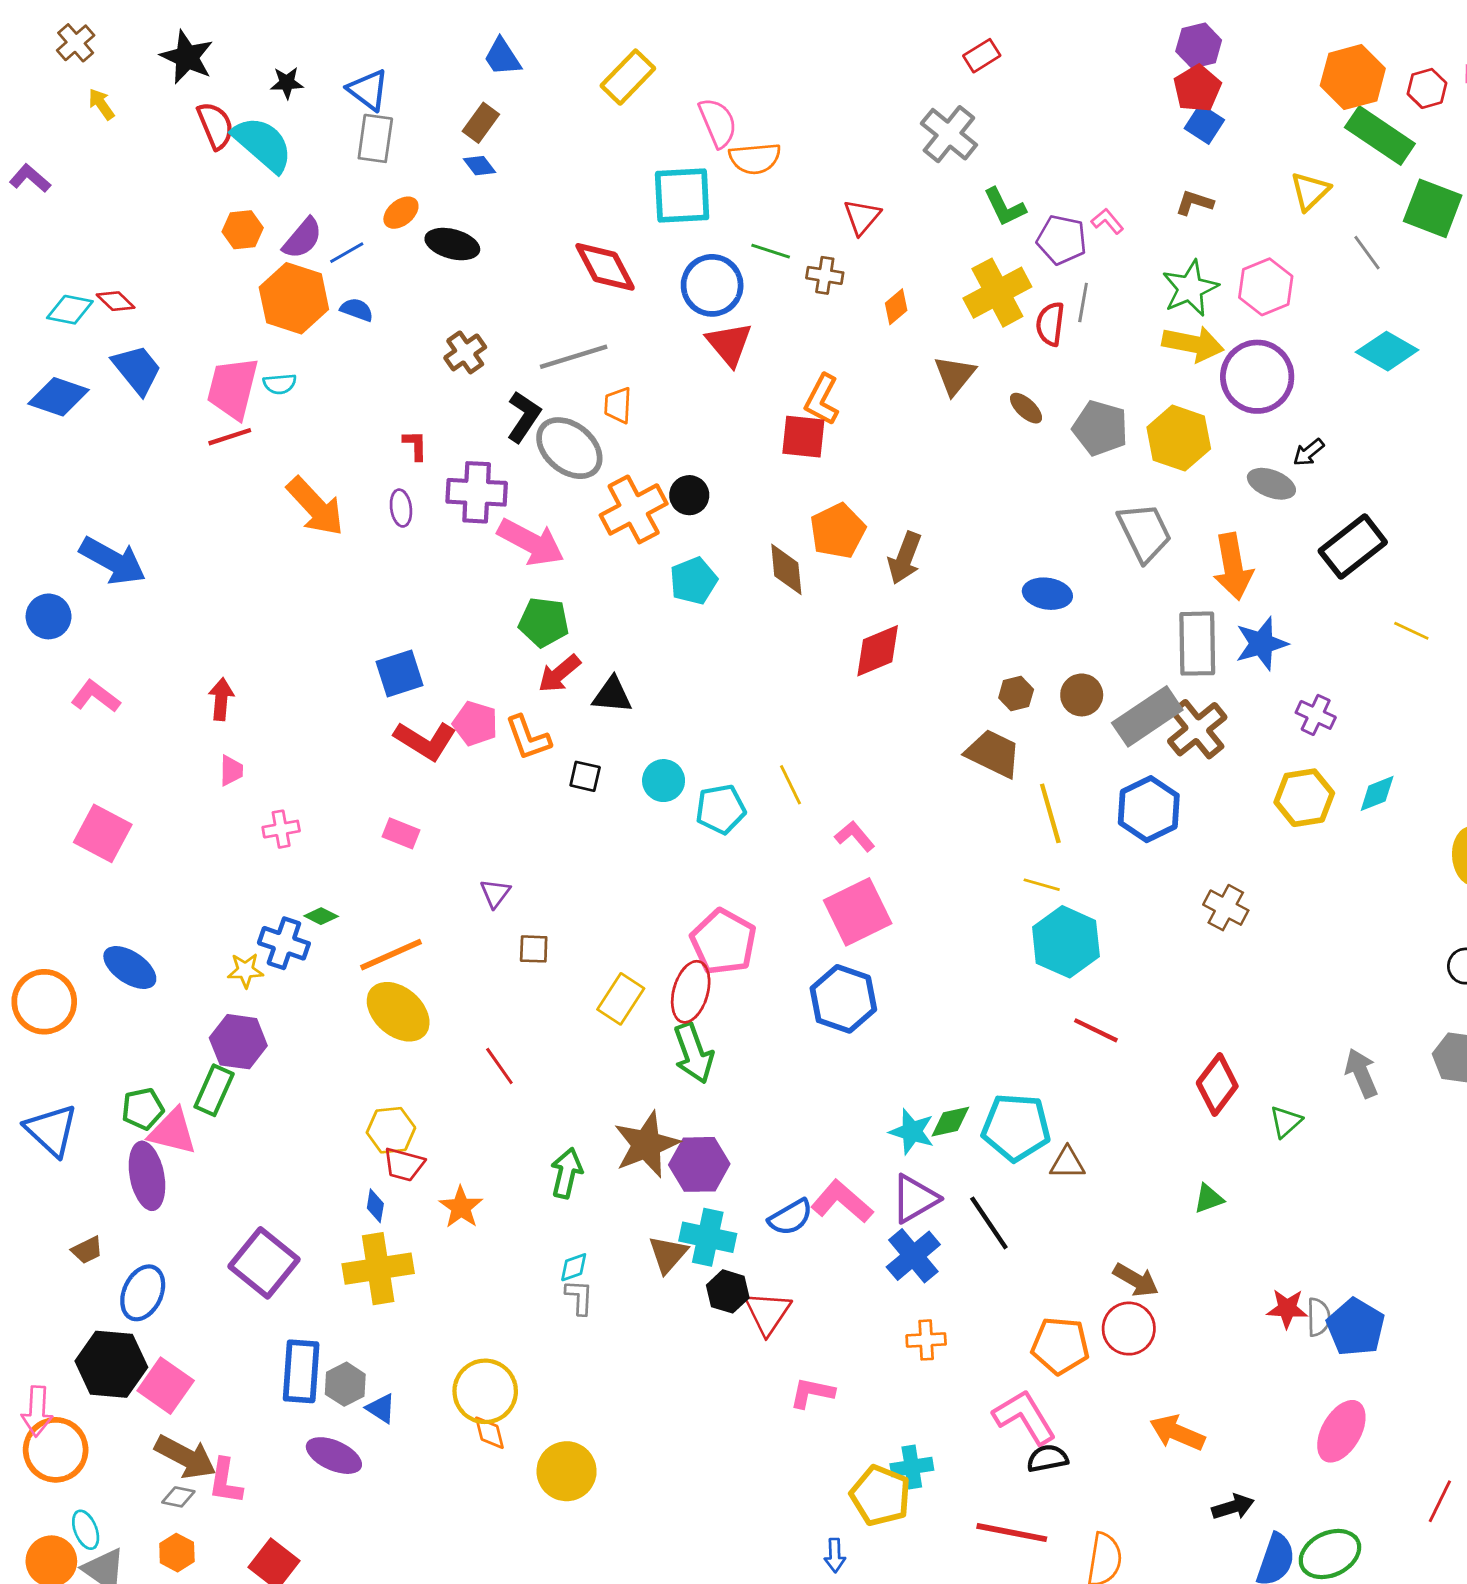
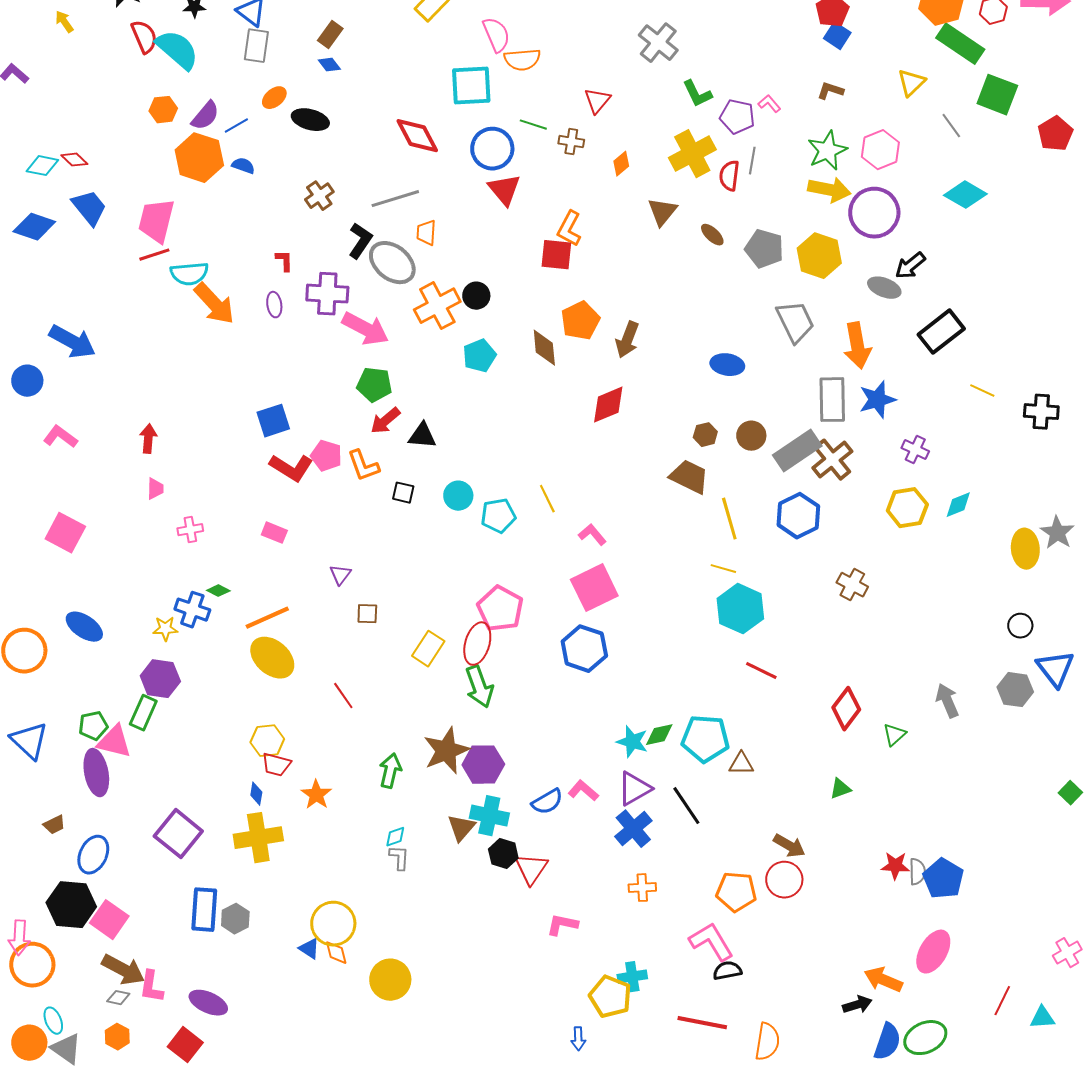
cyan semicircle: (280, 384) -> (189, 274), moved, size x1.6
black arrow: (1309, 452) -> (910, 266), size x1.4
pink L-shape: (842, 1202) -> (583, 791), size x0.7
blue triangle: (381, 1408) -> (309, 949), moved
orange arrow: (1177, 1433) -> (883, 980), moved
purple ellipse: (334, 1456) -> (208, 1003), moved

